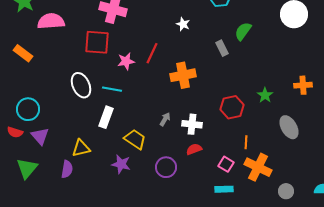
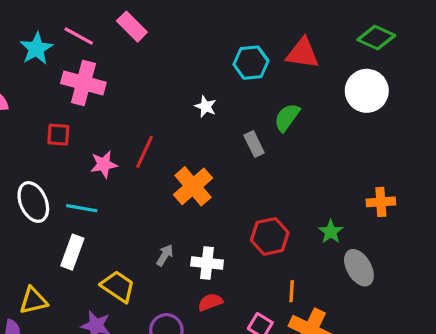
white star: (183, 24) -> (206, 106), moved
red square: (97, 42) -> (58, 135), size x0.6
orange cross: (183, 75) -> (193, 186), turned -30
green star: (265, 95) -> (331, 232), moved

